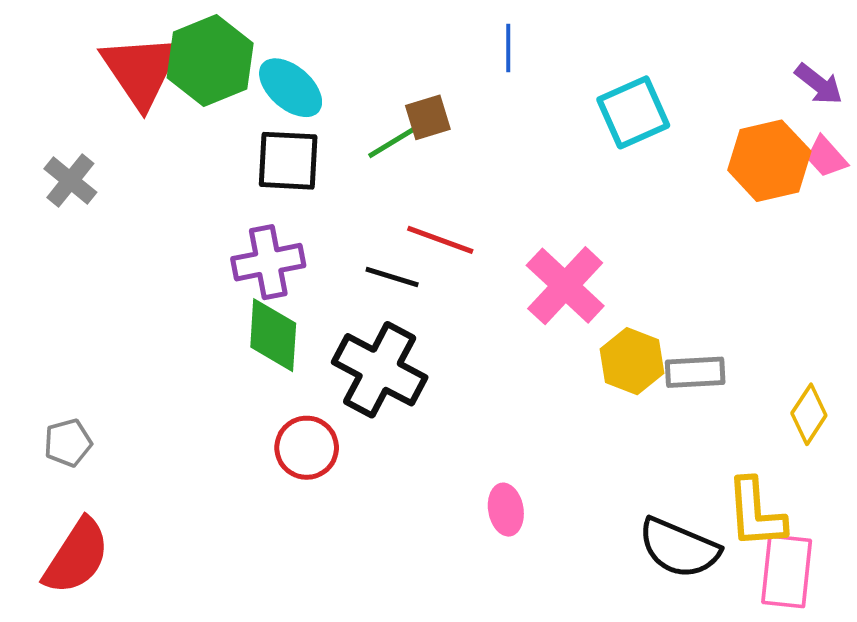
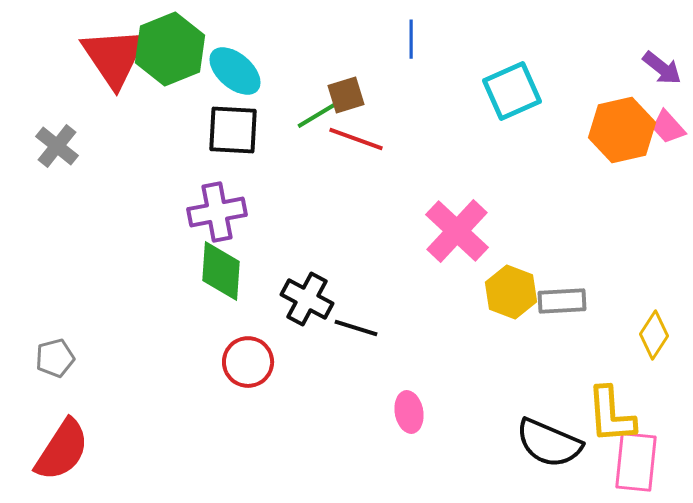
red line: (440, 240) -> (356, 139), moved
black line: (392, 277) -> (356, 328), moved
black cross: (380, 370) -> (307, 299), size x0.7

